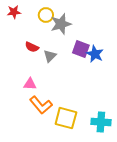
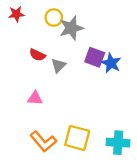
orange L-shape: (41, 105) -> (43, 141), moved

